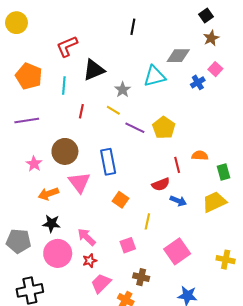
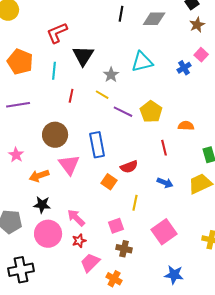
gray diamond: (178, 56) -> (154, 19), moved
black triangle: (94, 70) -> (83, 56), turned -35
orange semicircle: (200, 156) -> (186, 126), moved
pink star: (34, 164) -> (16, 155), moved
red semicircle: (161, 184) -> (129, 167), moved
brown cross: (141, 277) -> (124, 249), moved

